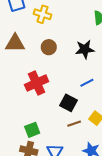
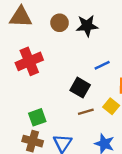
black star: (85, 49) -> (87, 26), moved
red cross: (37, 83) -> (29, 61), moved

